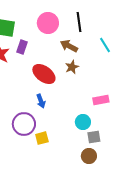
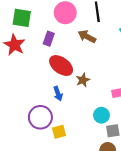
purple rectangle: (22, 47) -> (49, 39), moved
brown star: (72, 67) -> (83, 80), moved

